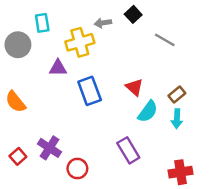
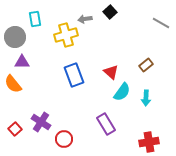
gray line: (165, 40) -> (161, 23), moved
purple triangle: (58, 68) -> (22, 62), moved
brown rectangle: (177, 94) -> (146, 65), moved

